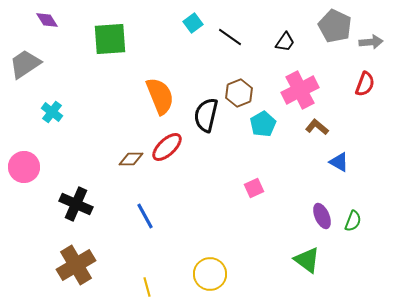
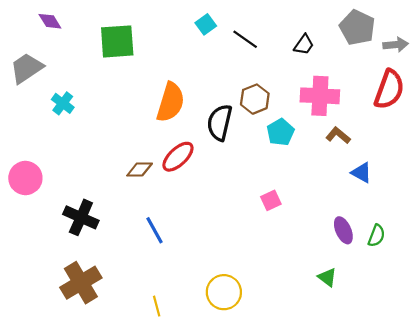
red semicircle: (365, 84) -> (389, 89), size x1.5
pink cross: (300, 90) -> (320, 96), turned 30
orange semicircle: (160, 96) -> (171, 102), turned 39
cyan cross: (52, 112) -> (63, 103), moved
green triangle: (307, 260) -> (327, 277), size x0.7

